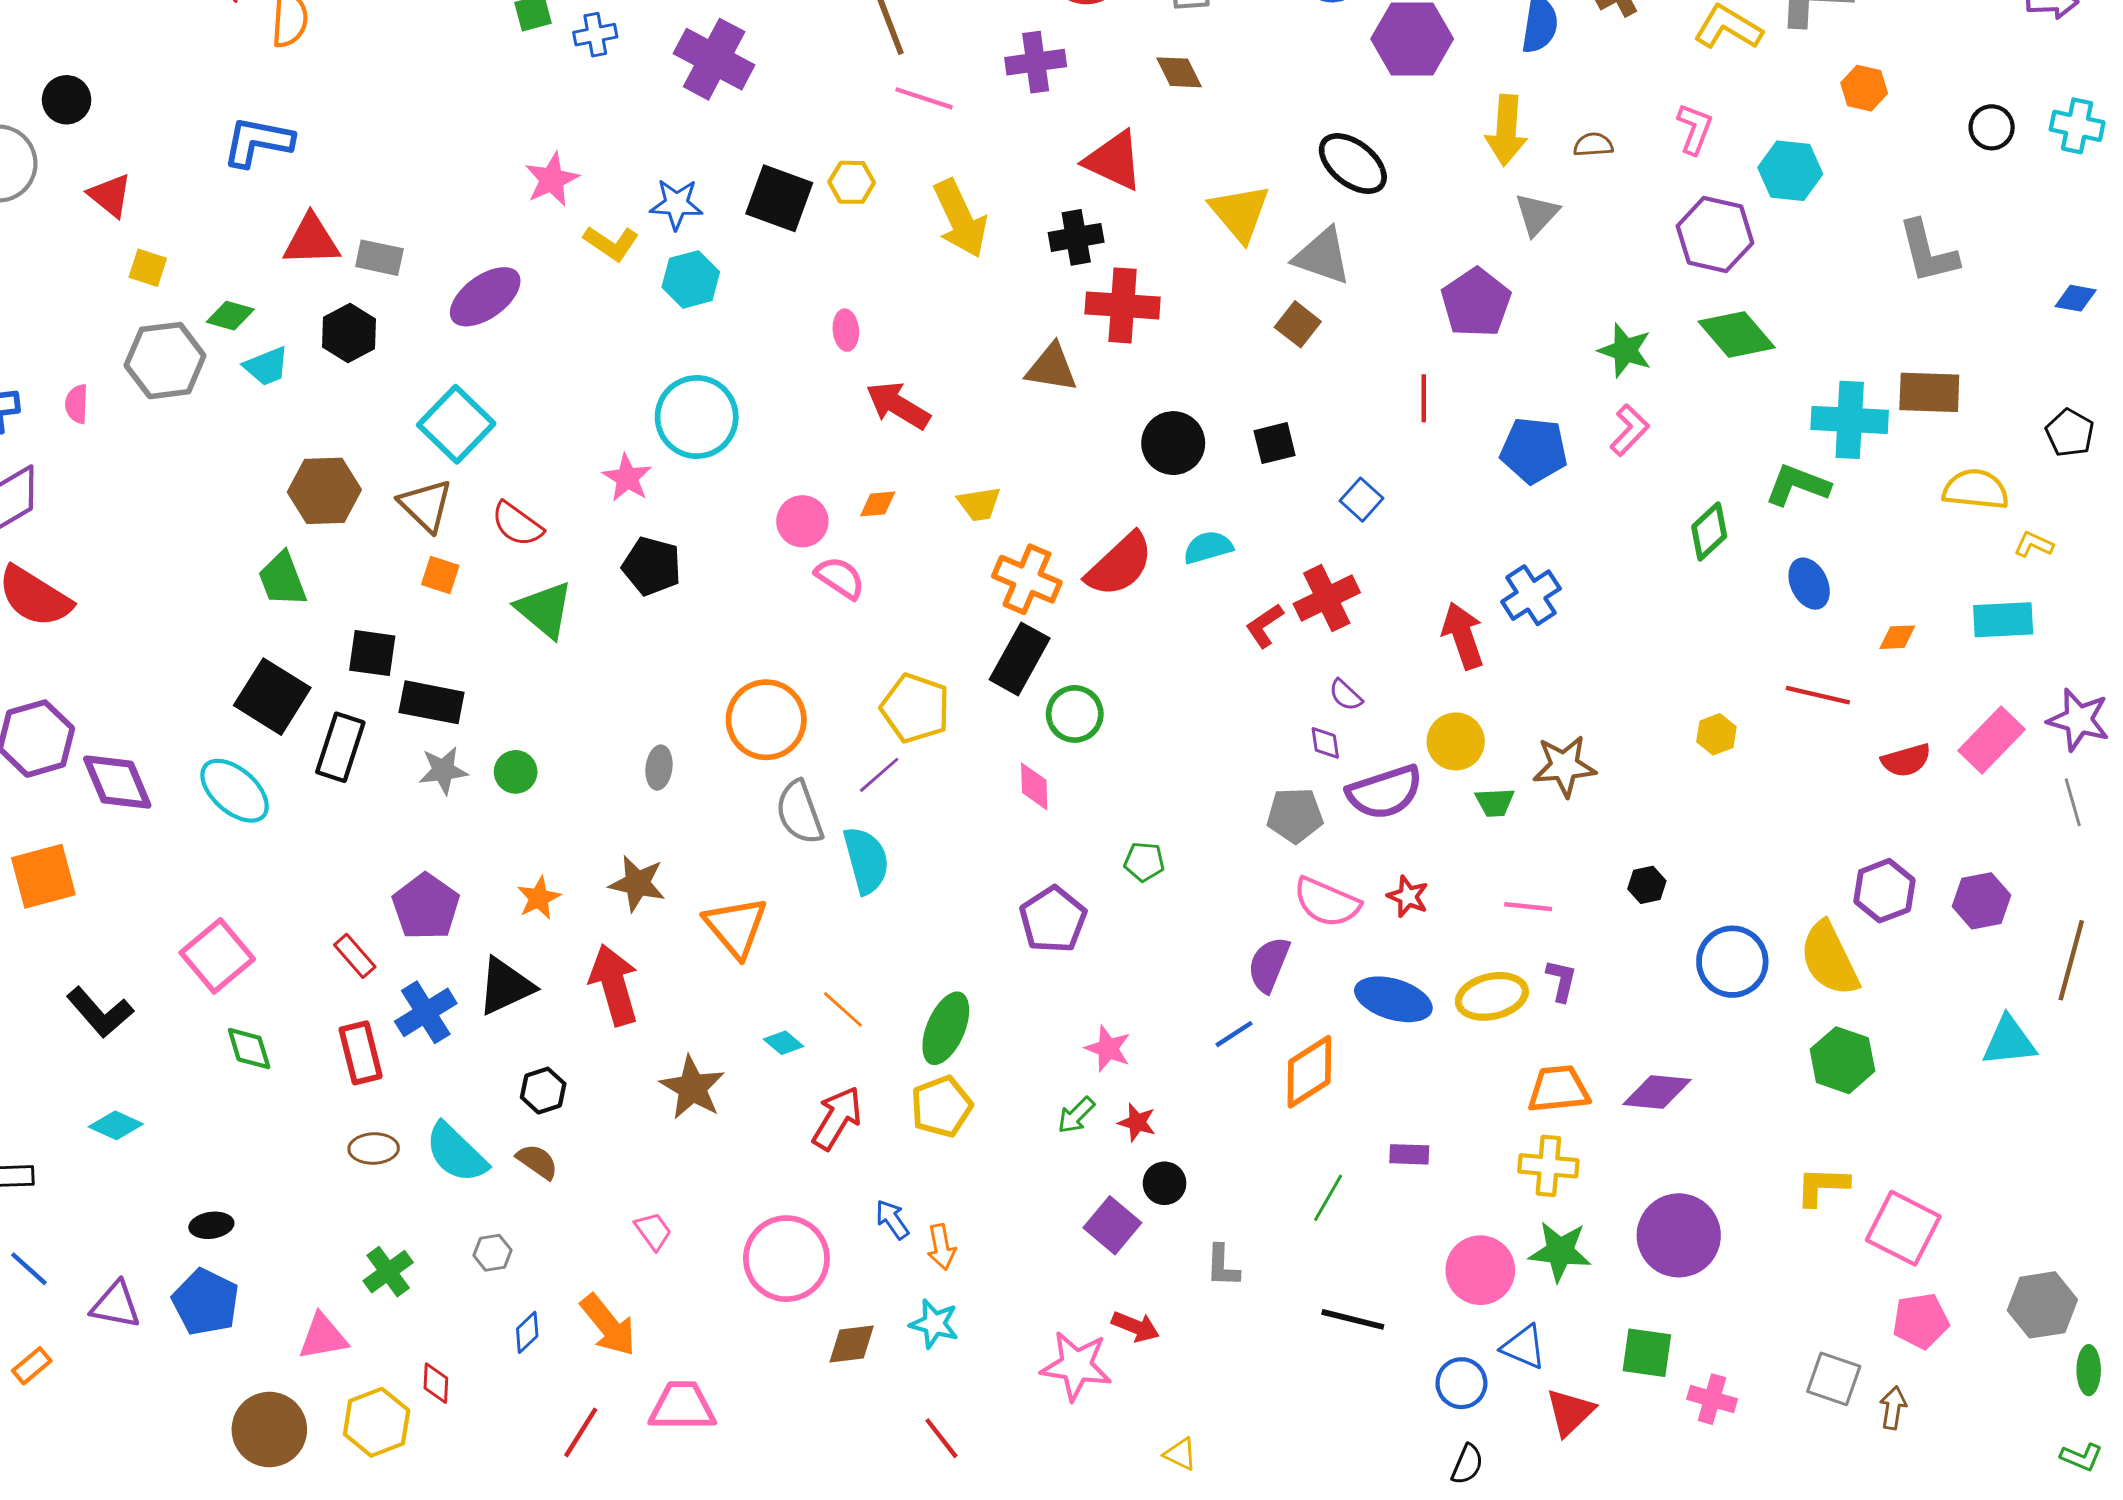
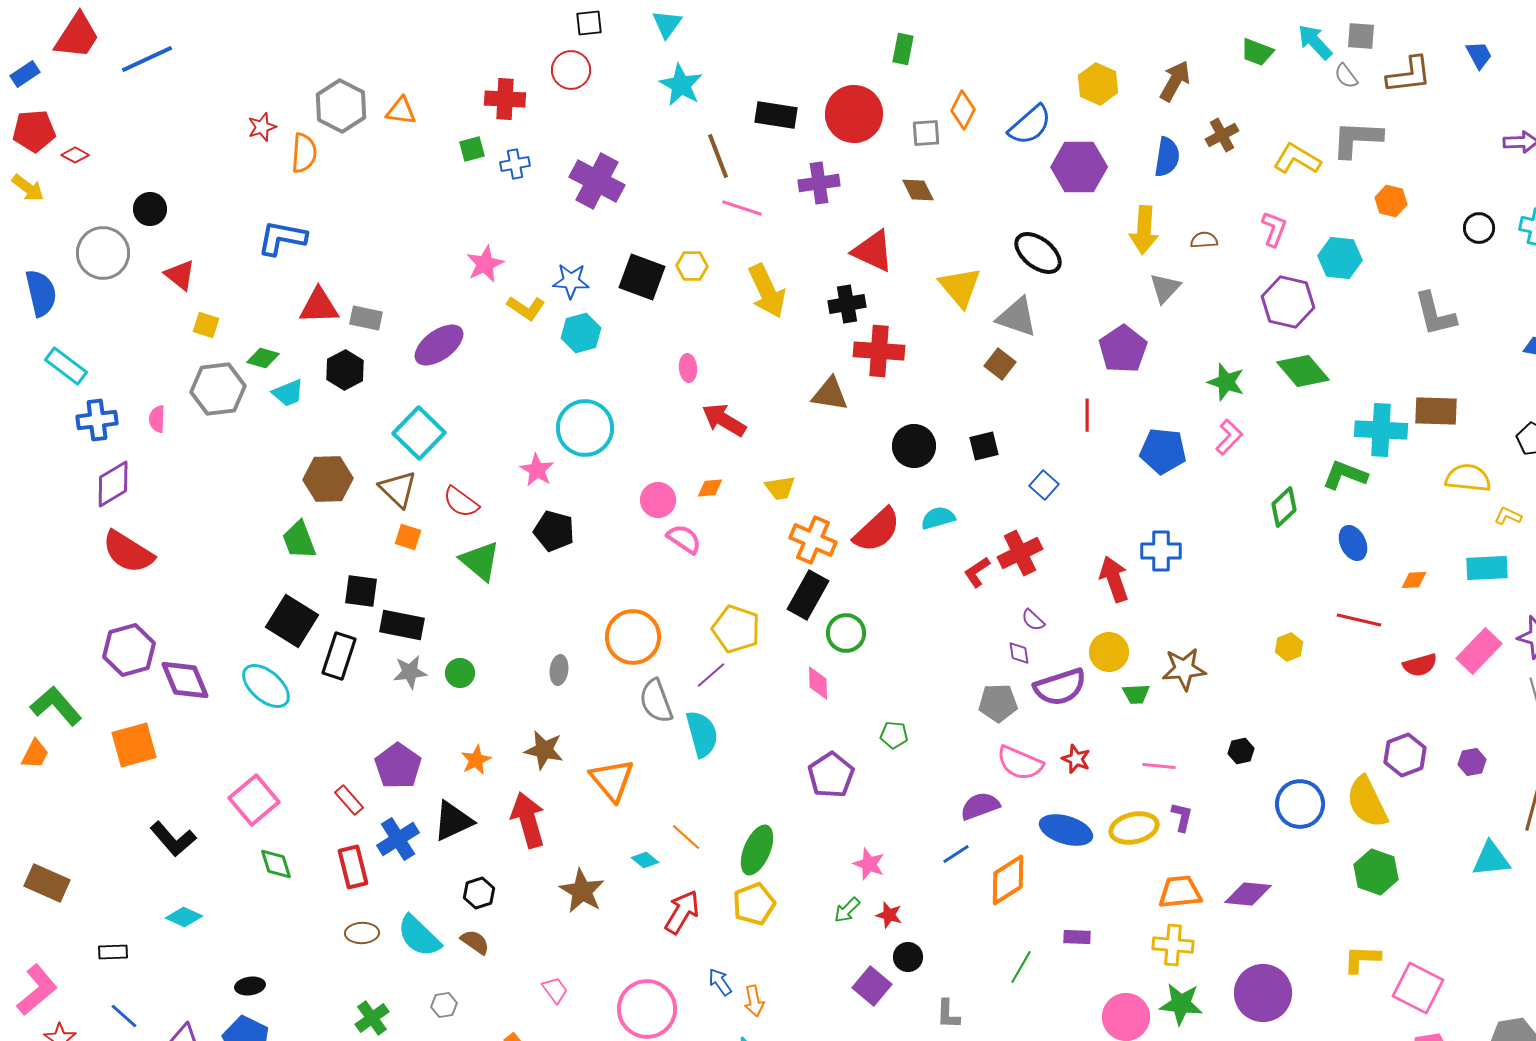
blue cross: (1531, 595) -> (1161, 551), turned 33
purple hexagon: (1981, 901) -> (1472, 762), size x0.7
purple semicircle: (1269, 965) -> (980, 806), turned 48

